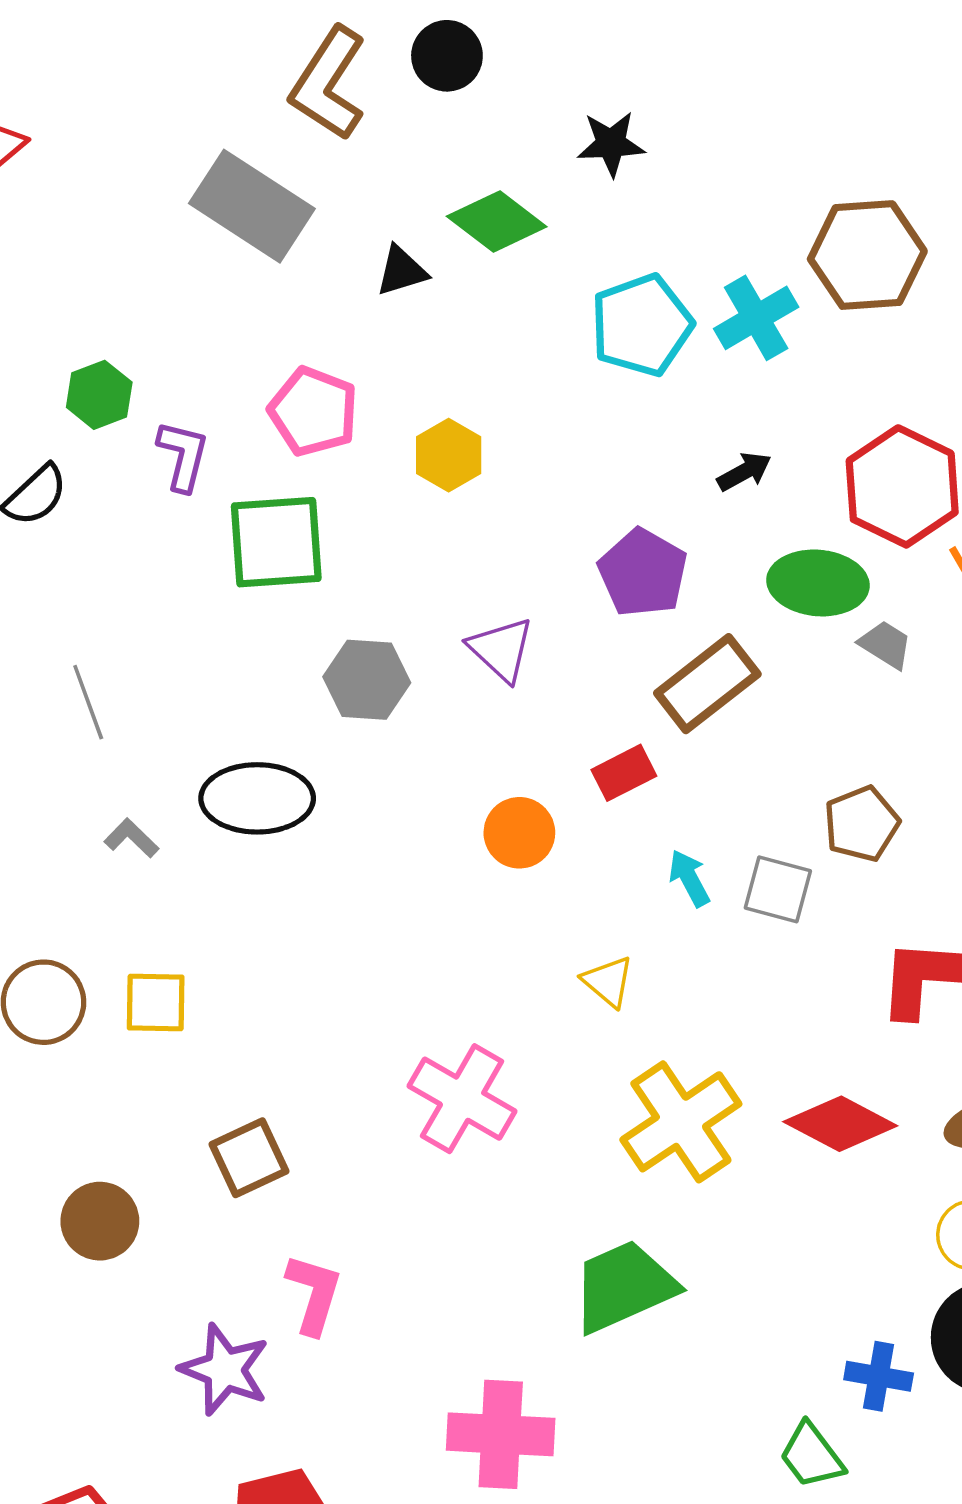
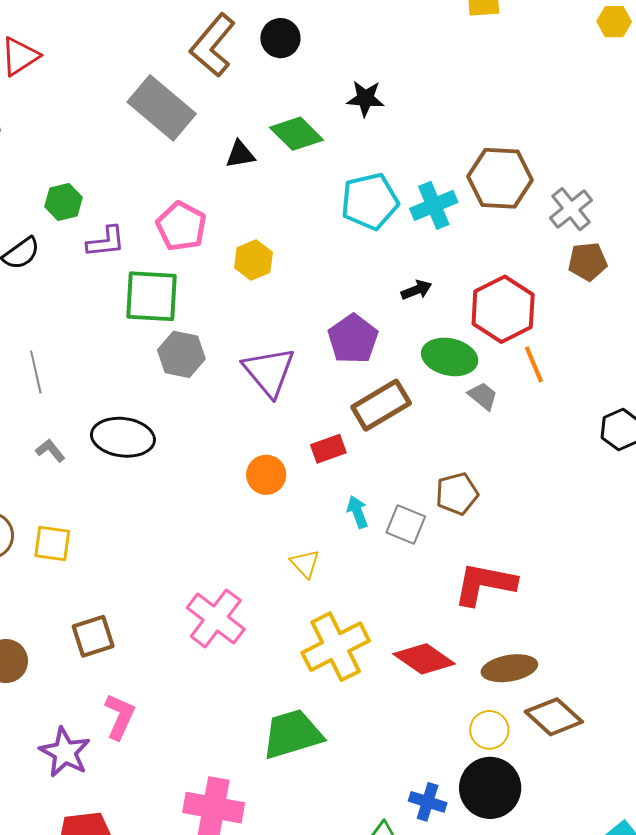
purple L-shape: (183, 456) -> (106, 242), turned 63
purple triangle: (501, 649) -> (269, 372), size x1.4
gray hexagon: (367, 680) -> (181, 354), moved

